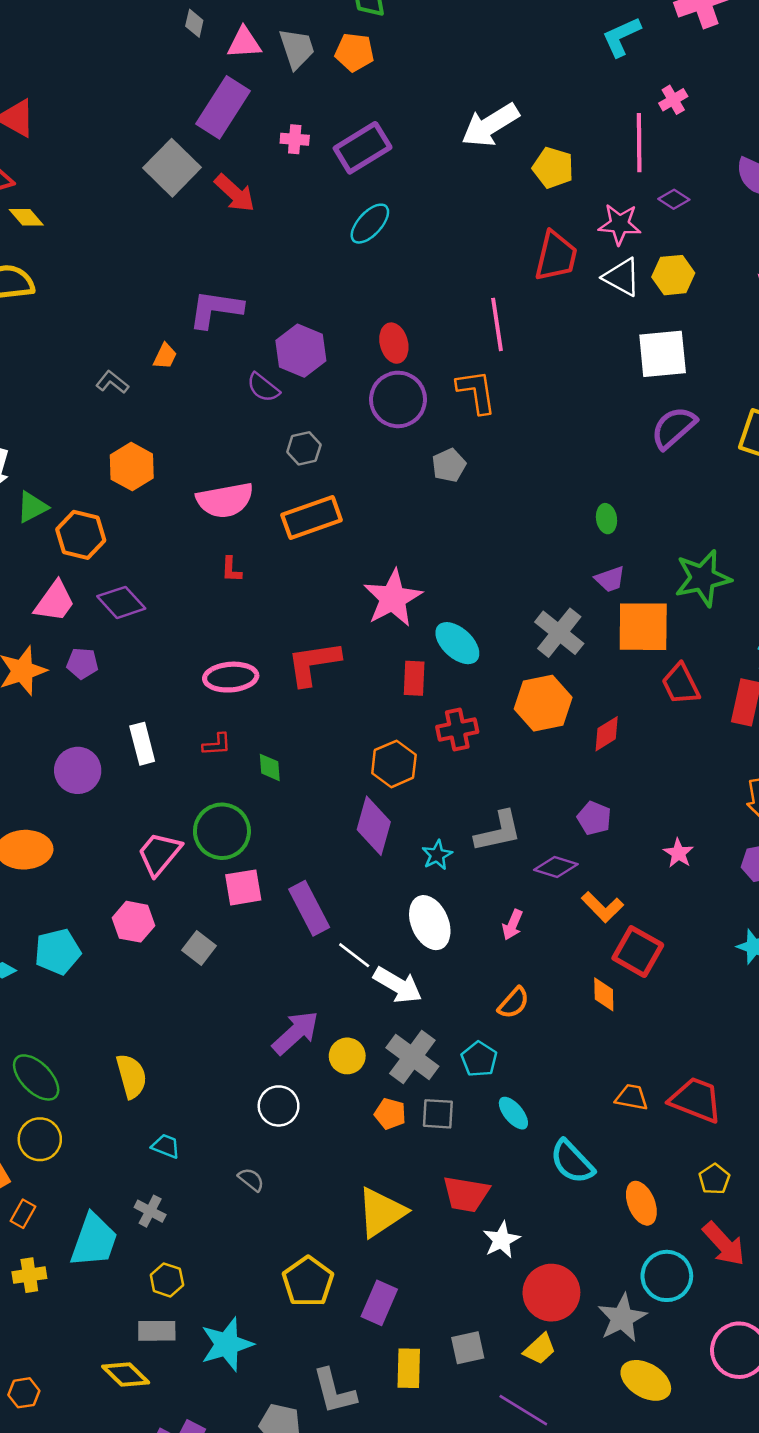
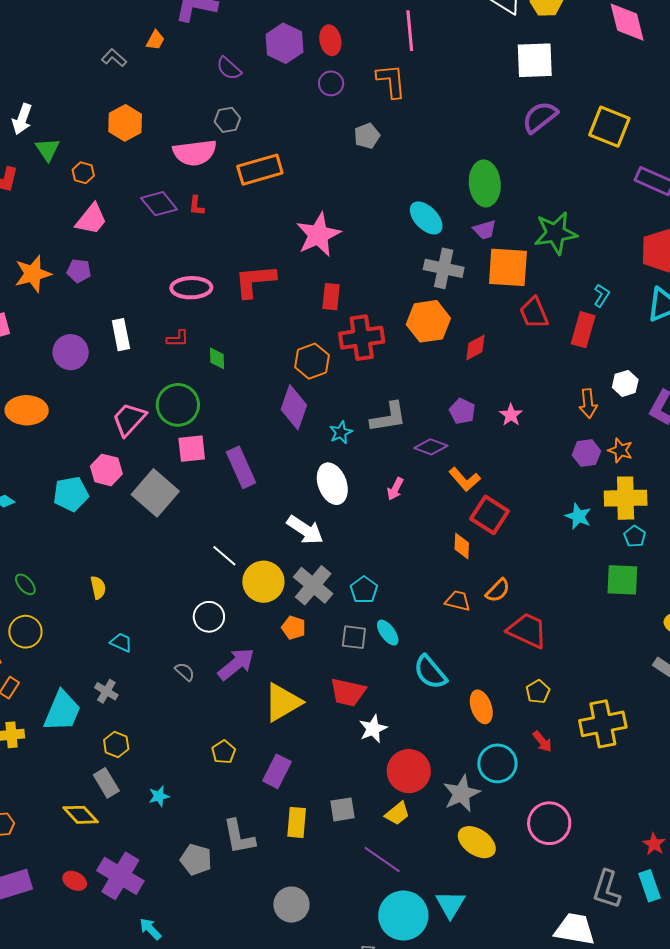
purple hexagon: (301, 351) -> (284, 43), moved
purple circle: (398, 399) -> (331, 83), size x0.6
gray hexagon: (304, 448) -> (227, 120), moved
green triangle: (32, 507) -> (48, 149), turned -40
green ellipse: (606, 519) -> (485, 183), size x2.0
orange hexagon: (81, 535) -> (83, 173), size x0.6
pink trapezoid: (55, 602) -> (91, 219), moved
purple diamond: (121, 602) -> (159, 204), moved
gray cross: (559, 633) -> (444, 268), turned -30
cyan ellipse: (457, 643) -> (426, 218), moved
red cross: (457, 729) -> (362, 338), size x1.4
pink star: (678, 853) -> (511, 415), moved
gray square: (199, 948) -> (155, 493), size x1.8
cyan pentagon: (58, 952) -> (71, 494), moved
white line: (354, 955) -> (224, 556), moved
orange semicircle: (514, 1003) -> (498, 590), moved
purple arrow: (296, 1033) -> (236, 664), moved
yellow circle: (347, 1056) -> (263, 582), size x1.5
yellow semicircle: (131, 1076) -> (98, 588), size x0.7
green ellipse: (36, 1077) -> (25, 584), size x0.6
orange trapezoid: (632, 1097) -> (458, 601), moved
gray square: (438, 1114) -> (354, 637), moved
red arrow: (724, 1244) -> (542, 741), size x0.6
yellow pentagon: (308, 1282) -> (224, 752), size x0.6
gray rectangle: (157, 1331) -> (106, 783), turned 56
cyan star: (227, 1344) -> (159, 796), size x0.5

